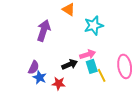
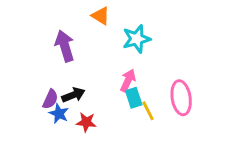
purple arrow: (44, 30) -> (65, 46), turned -35
pink arrow: (88, 54) -> (128, 80), turned -49
black arrow: (70, 64) -> (73, 95), moved

